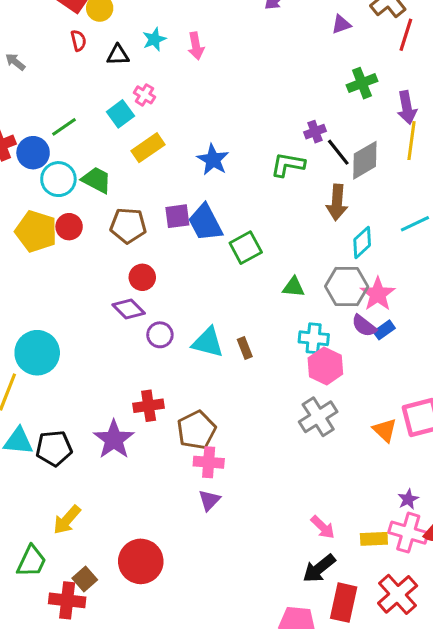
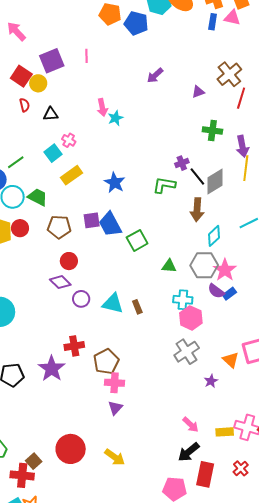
cyan star: (154, 39) -> (115, 118), moved
green cross: (362, 83) -> (212, 130), turned 30
purple star: (408, 499) -> (211, 381), moved
yellow arrow: (67, 520) -> (115, 457), moved, turned -95
red cross: (398, 594) -> (241, 468), size x0.6

